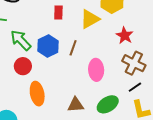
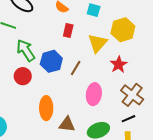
yellow triangle: (90, 19) -> (98, 43), turned -30
red star: (125, 36) -> (119, 65), moved
orange ellipse: (37, 94) -> (46, 108), moved

